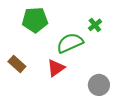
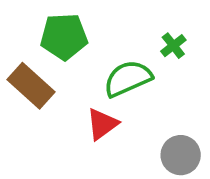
brown rectangle: (17, 64) -> (31, 86), moved, size x1.4

